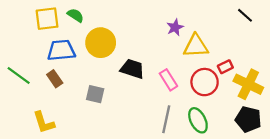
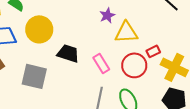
gray square: (95, 94) -> (34, 76), size x1.5

